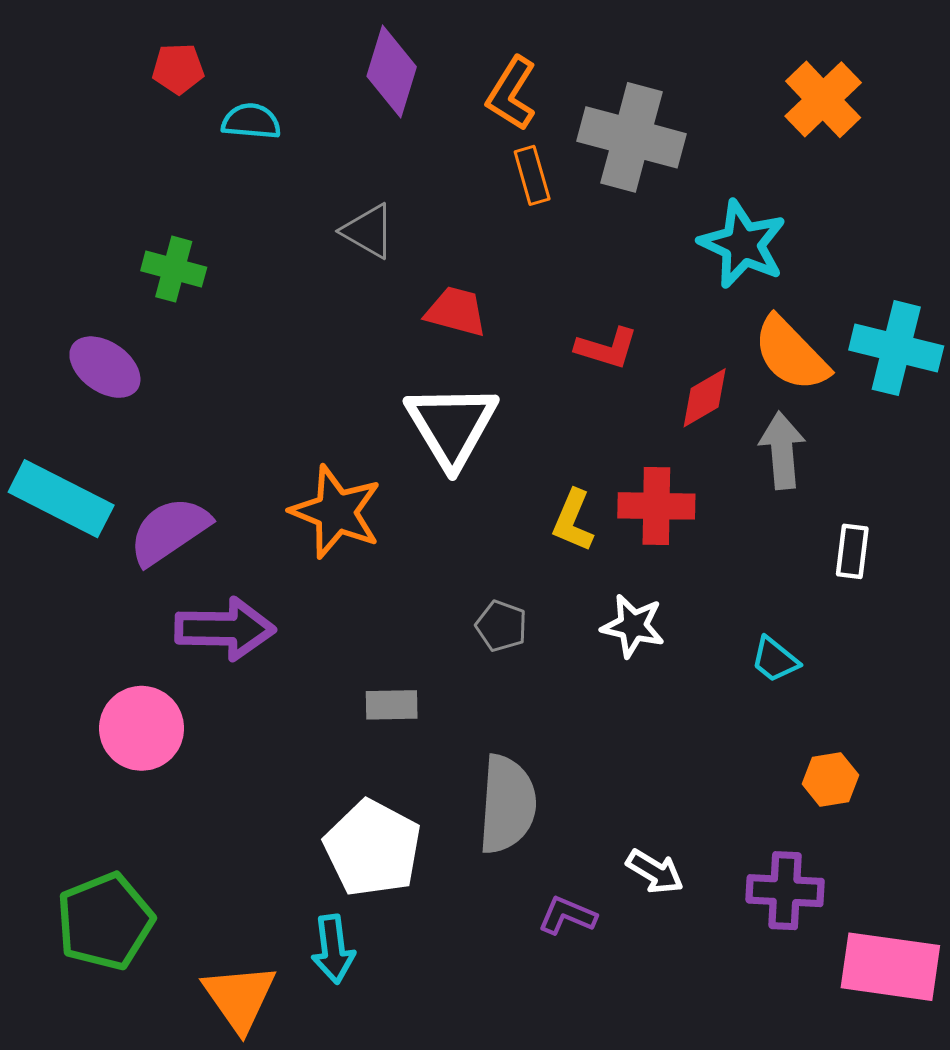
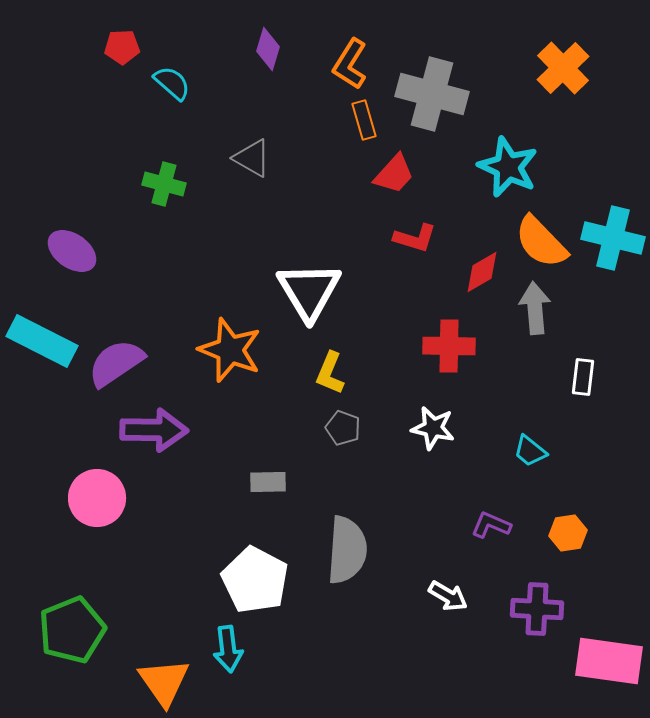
purple diamond: (392, 72) -> (268, 49), size x0.7
cyan semicircle: (251, 121) -> (172, 83), turned 36
green cross: (174, 269) -> (164, 184), moved
red trapezoid: (456, 311) -> (394, 174), moved, turned 117
yellow L-shape: (573, 521) -> (330, 373), moved
purple L-shape: (567, 916) -> (491, 525), moved

